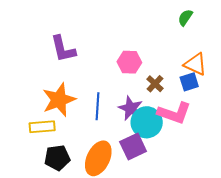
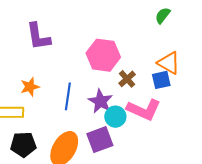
pink hexagon: (129, 62) -> (103, 55), size x1.4
orange star: (59, 100) -> (30, 87), size x0.6
cyan circle: (147, 122) -> (115, 117), size x0.7

